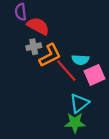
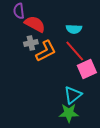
cyan semicircle: (80, 60) -> (74, 29), moved
red line: (66, 71) -> (75, 51), moved

